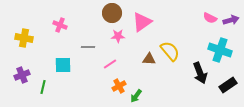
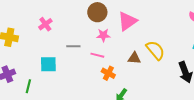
pink cross: (60, 25) -> (45, 24), turned 32
pink line: (110, 64) -> (97, 55), moved, turned 48
orange cross: (119, 86) -> (108, 73), moved, turned -32

